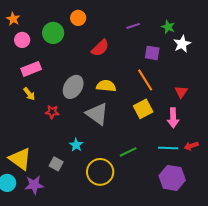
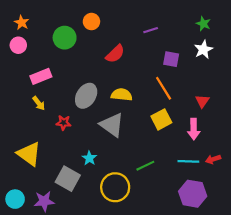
green star: (168, 27) -> (203, 24), moved
pink circle: (22, 40) -> (18, 45), moved
yellow triangle: (20, 159) -> (29, 154), moved
gray square: (56, 164) -> (68, 179), size x1.6

